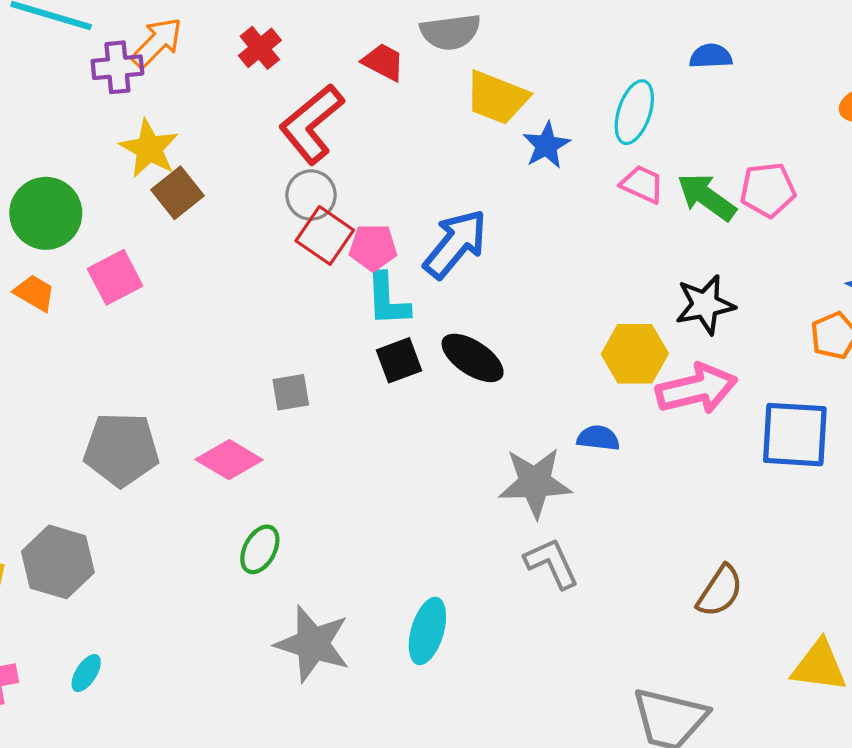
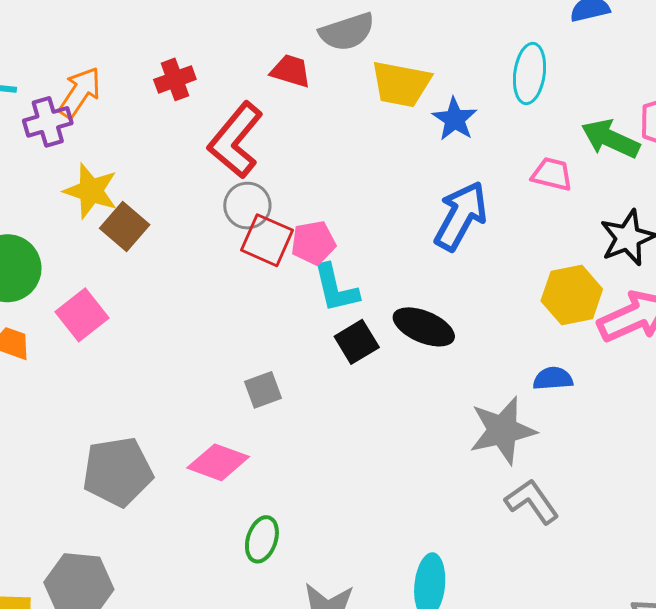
red cross: (260, 48) -> (175, 79), turned 30
pink trapezoid: (642, 184) -> (552, 174), moved
blue arrow: (455, 244) -> (461, 216), moved

